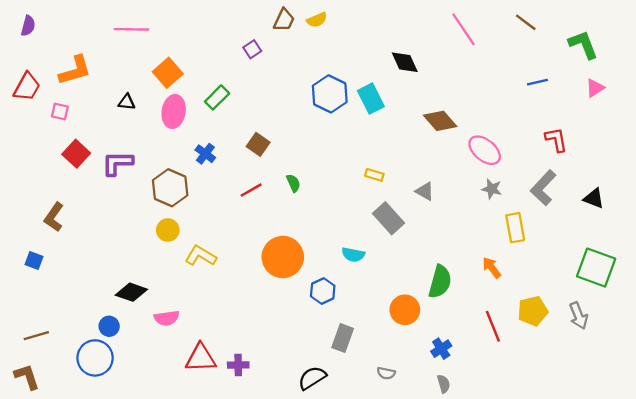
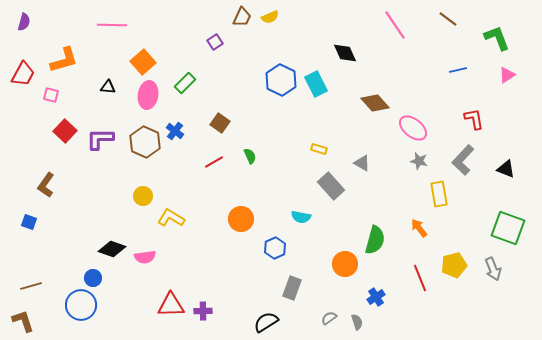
brown hexagon: (170, 188) -> (145, 142), moved
orange circle: (283, 257) -> (241, 219), size x0.7
pink semicircle: (167, 318) -> (145, 257), moved
gray semicircle: (386, 373) -> (329, 318), turned 133
gray semicircle: (444, 384) -> (357, 322), moved

